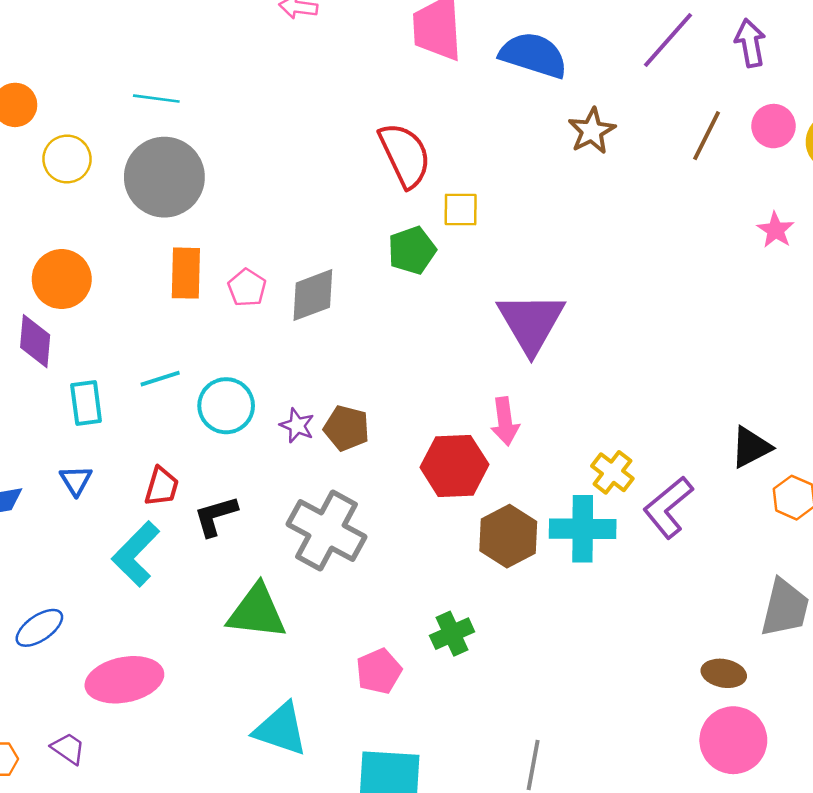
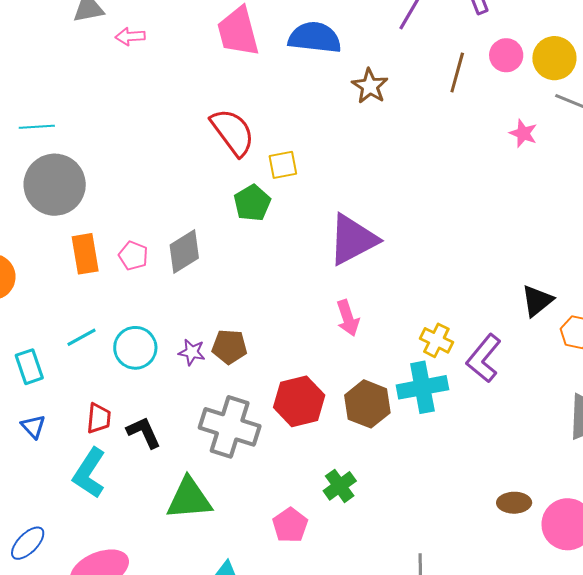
purple triangle: (531, 322) -> (353, 240), turned 44
red hexagon: (454, 466) -> (299, 401), moved
black L-shape: (216, 516) -> (144, 432), turned 93
brown ellipse: (724, 673) -> (514, 503), moved

